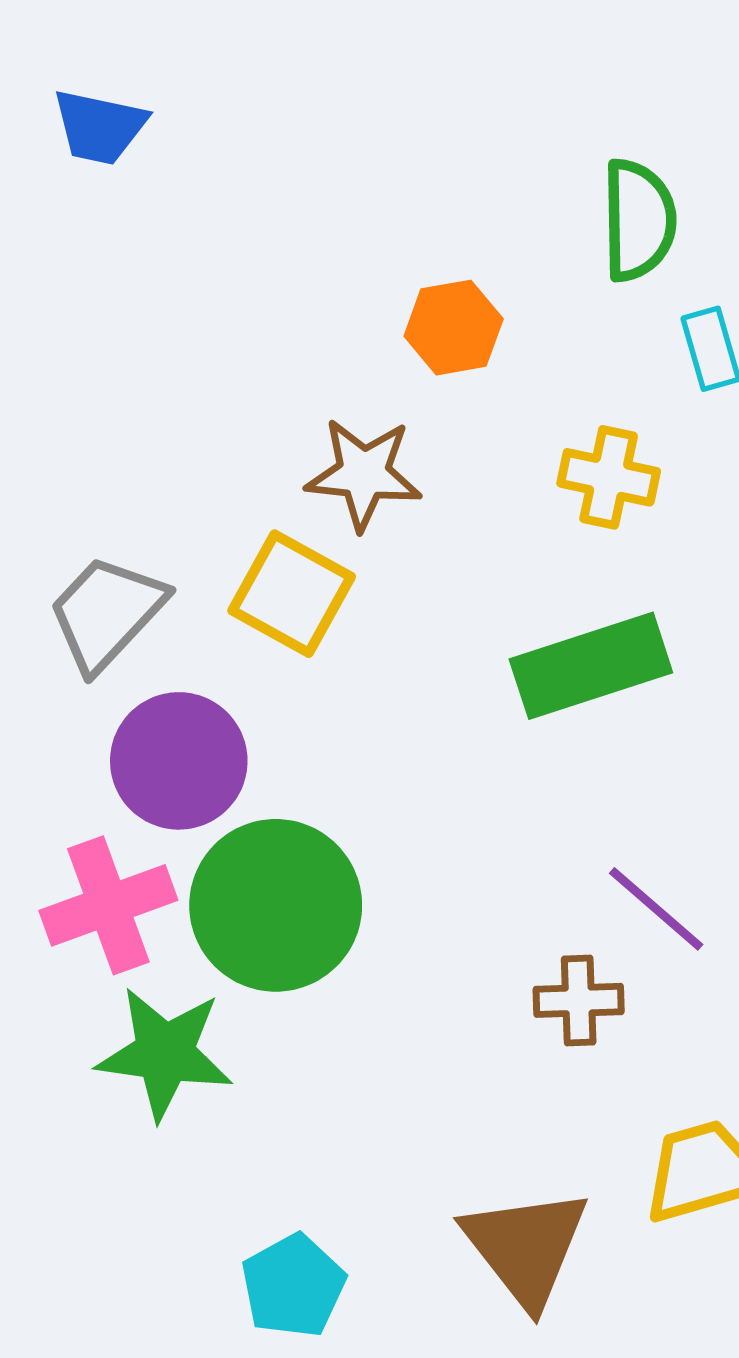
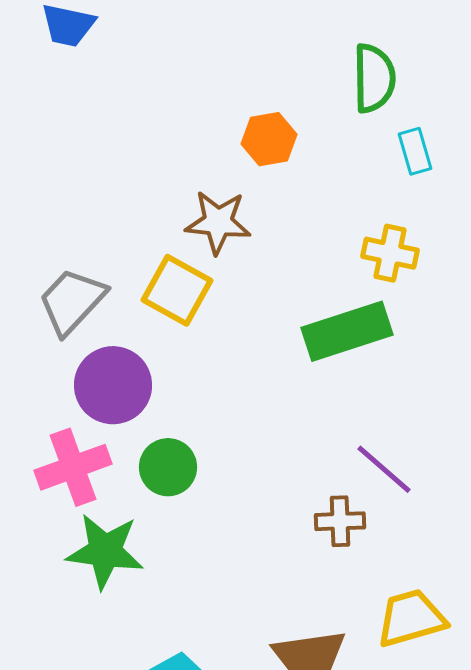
yellow cross: (609, 477) -> (390, 253), moved
green circle: (276, 905) -> (168, 467), size x0.6

